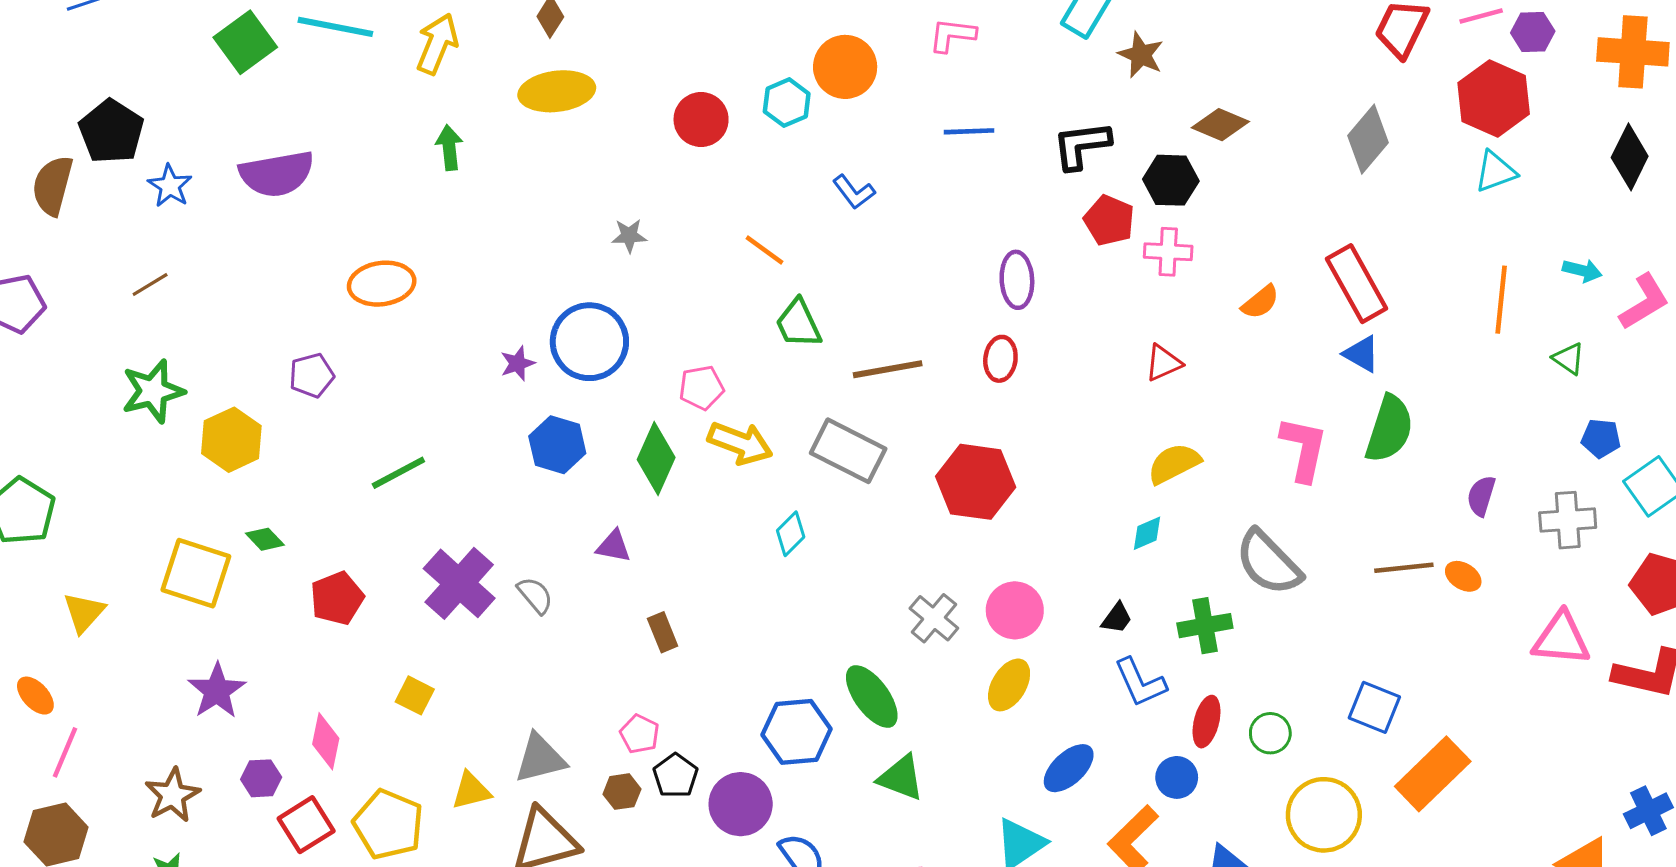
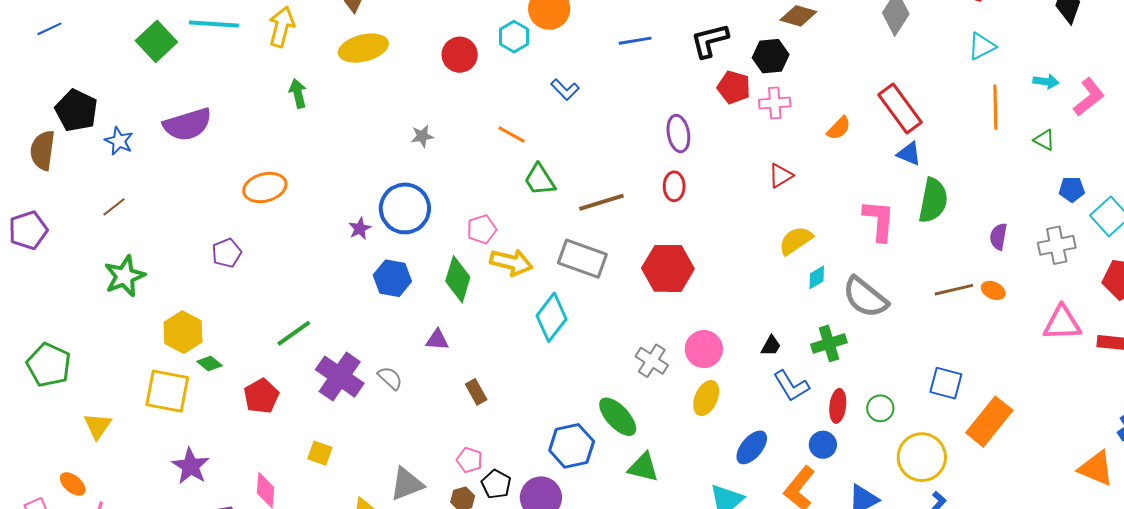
cyan triangle: (1495, 172) -> (982, 46), moved
yellow hexagon: (231, 440) -> (183, 332), moved
green line: (398, 473) -> (294, 333), moved
cyan diamond: (1147, 533) -> (817, 277), moved
cyan diamond: (791, 534) -> (552, 317), size x1.6

